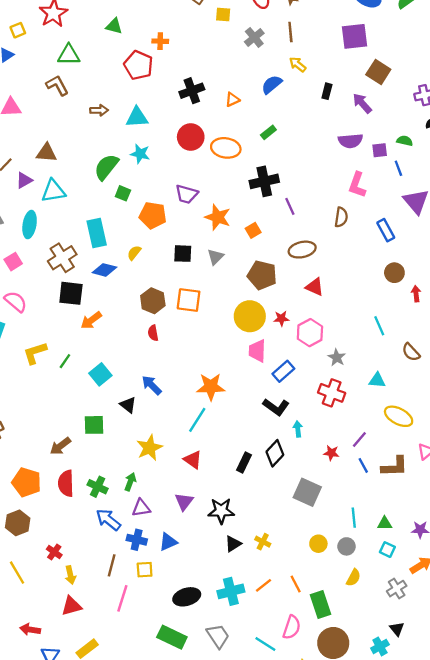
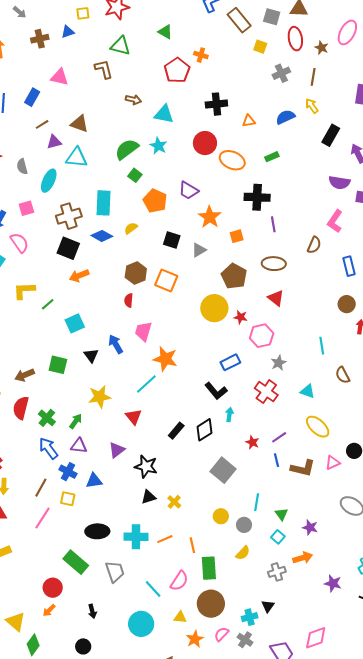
black rectangle: (327, 91) -> (331, 135), size x1.5
pink trapezoid: (257, 351) -> (143, 331), moved
green triangle: (385, 523) -> (281, 514), turned 40

